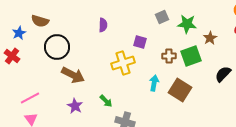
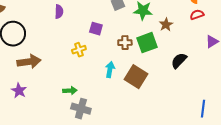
yellow cross: (123, 63) -> (79, 50), size x0.6
brown arrow: (73, 75) -> (29, 62), turned -35
green arrow: (106, 101) -> (70, 91), moved, turned -48
purple star: (75, 106) -> (19, 91), moved

